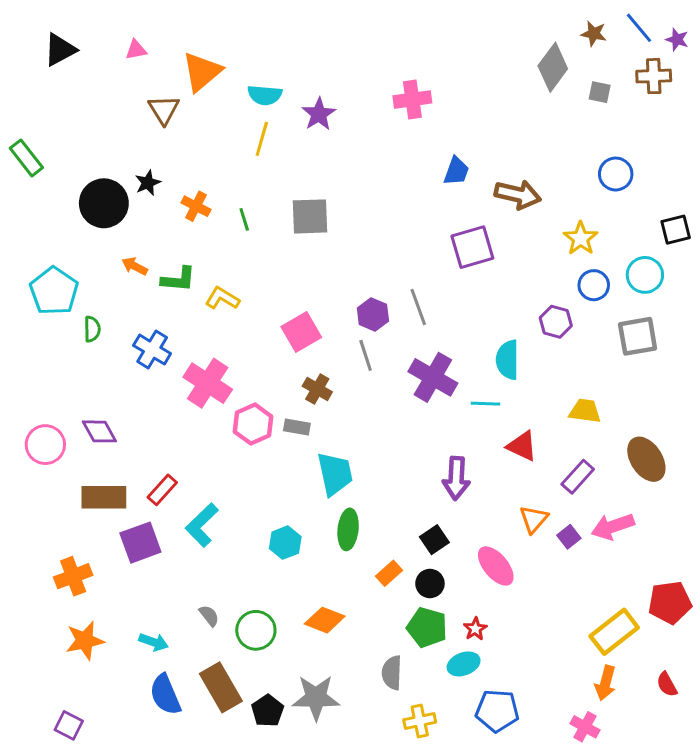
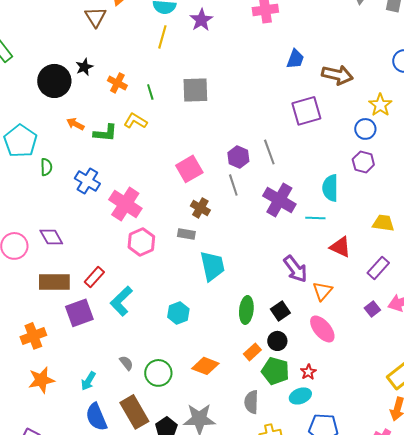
blue circle: (594, 285) -> (365, 129), moved
yellow L-shape: (222, 298) -> (135, 121), moved
pink hexagon: (253, 424) -> (141, 242), moved
purple arrow: (456, 478) -> (295, 269), turned -40
orange triangle: (534, 519) -> (322, 291), moved
green ellipse: (348, 529) -> (246, 310), moved
orange rectangle: (389, 573) -> (252, 352), moved
cyan arrow: (154, 642) -> (88, 381), turned 102

